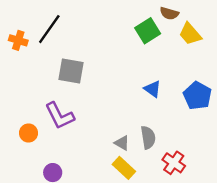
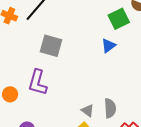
blue triangle: (153, 89) -> (108, 46), moved, turned 42
purple L-shape: (60, 116) -> (38, 83), turned 36

